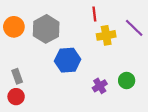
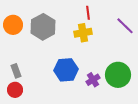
yellow cross: (106, 35) -> (83, 33), moved
blue hexagon: (68, 60) -> (66, 70), moved
green circle: (127, 80) -> (118, 75), size x1.6

